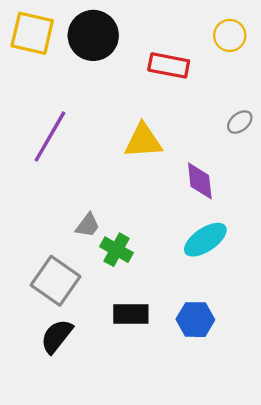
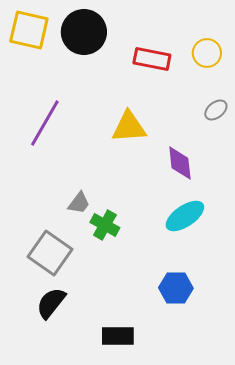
yellow circle: (230, 35) -> (207, 53), moved
black rectangle: (131, 314) -> (118, 336), moved

